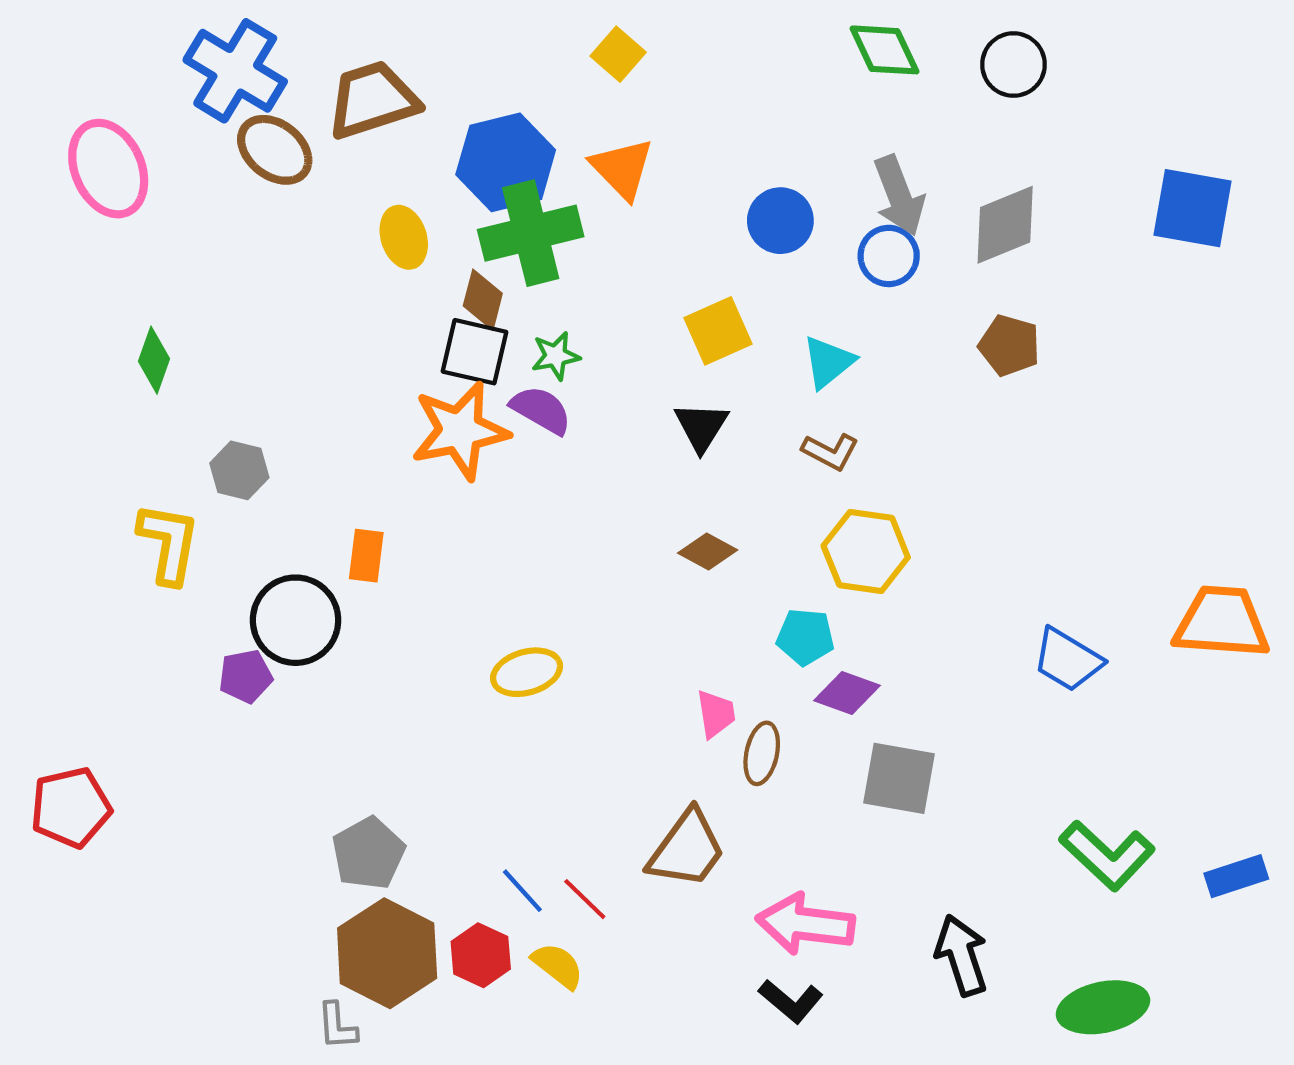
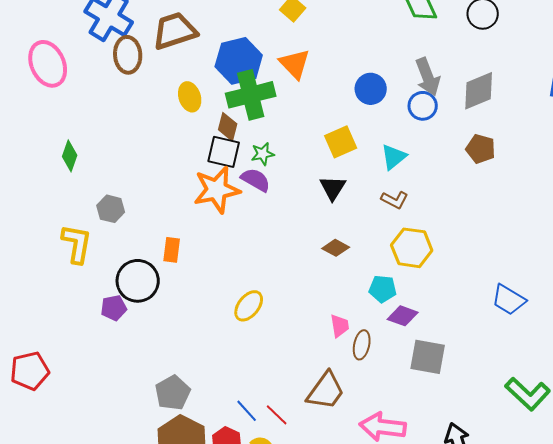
brown ellipse: (275, 150) -> (128, 55), turned 48
yellow ellipse: (527, 672) -> (249, 306), turned -36

